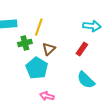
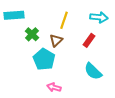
yellow line: (39, 27) -> (64, 20), moved
green cross: (25, 43) -> (32, 34), turned -32

